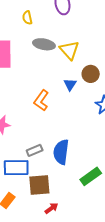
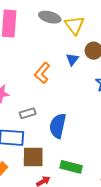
gray rectangle: (35, 150) -> (28, 113), moved
green rectangle: (91, 176) -> (71, 167), moved, turned 45

